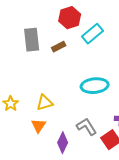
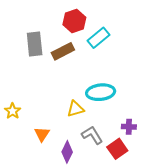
brown rectangle: (59, 47) -> (63, 51), size x1.5
yellow triangle: (45, 103) -> (75, 109), moved

